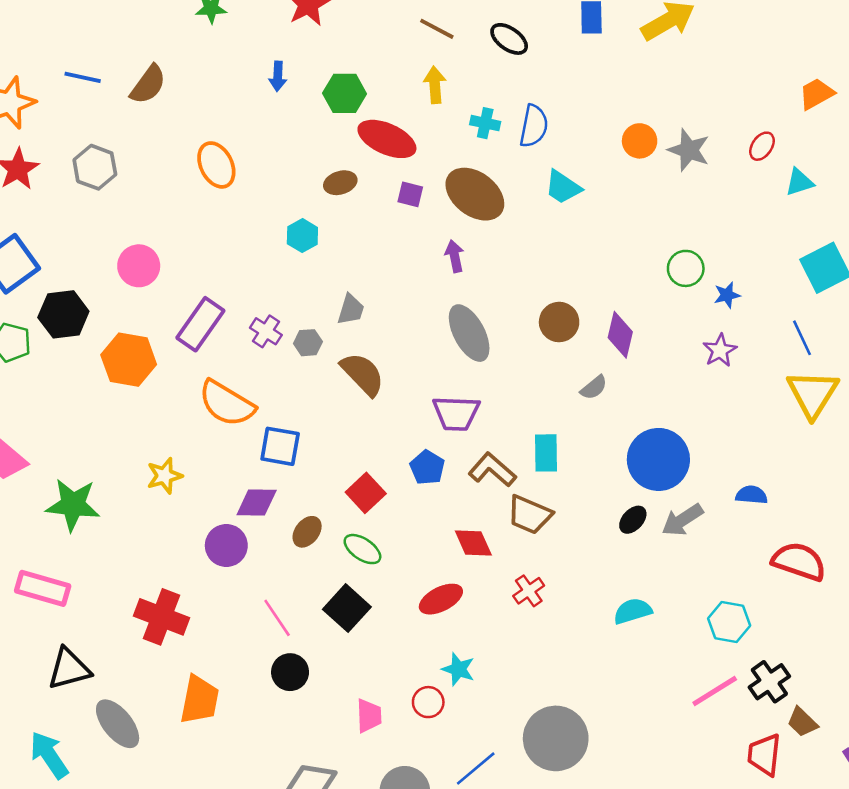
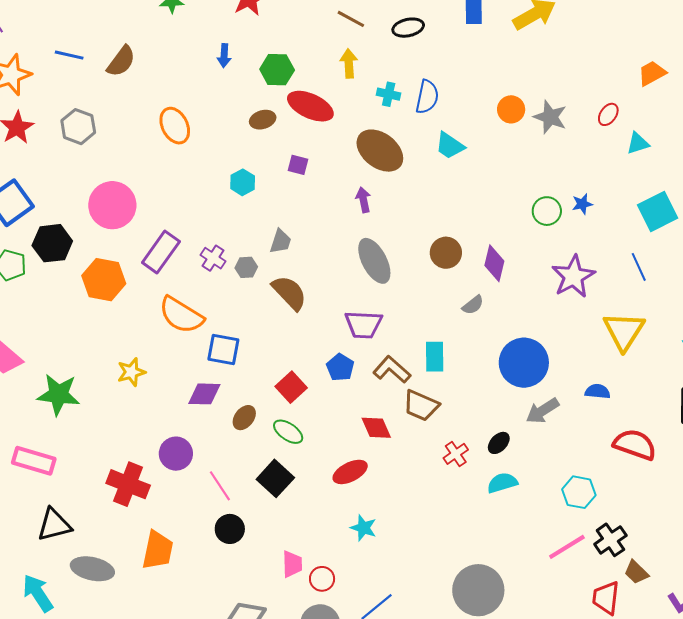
black ellipse: (509, 39) -> (408, 28), turned -48
brown ellipse: (340, 183) -> (263, 120), moved
purple square: (410, 194) -> (298, 165), moved
pink circle: (139, 266) -> (112, 205), size x1.4
blue star: (727, 295) -> (582, 204), moved
purple star: (720, 350) -> (573, 276), size x1.6
yellow triangle: (813, 394) -> (624, 331), moved
black ellipse: (633, 520) -> (499, 443), moved
purple circle: (226, 546) -> (176, 454), moved
red cross: (529, 591) -> (456, 454), moved
red circle: (428, 702) -> (322, 579), moved
gray ellipse: (118, 724) -> (92, 569), turned -39
gray circle: (556, 738) -> (478, 590), moved

